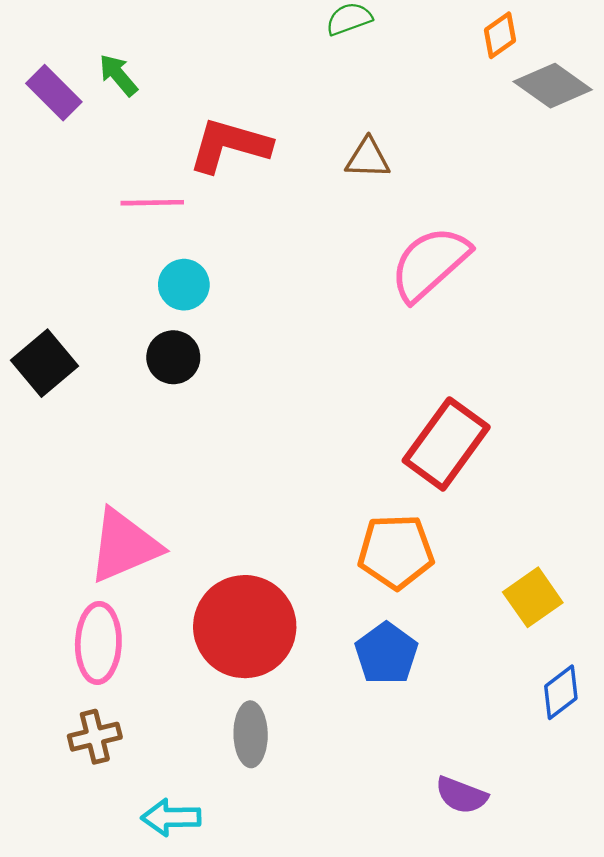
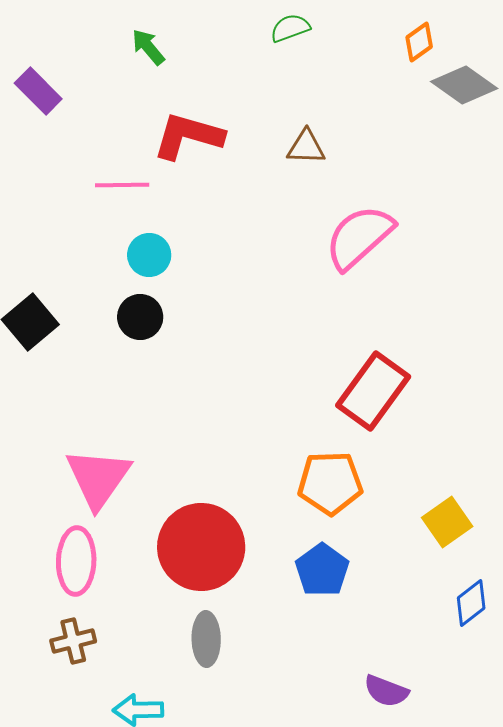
green arrow: (118, 75) -> (148, 47), moved
pink triangle: (124, 546) -> (98, 478), turned -32

